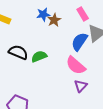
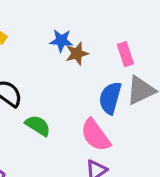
blue semicircle: (79, 42) -> (110, 98), turned -30
green semicircle: (39, 56) -> (38, 126), moved, turned 42

